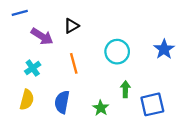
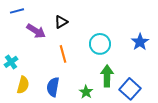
cyan cross: (33, 68) -> (11, 62), moved
green arrow: (125, 89) -> (107, 76), size x1.5
blue square: (152, 104) -> (130, 89), turned -35

